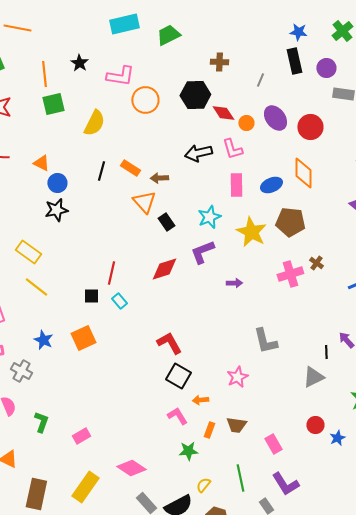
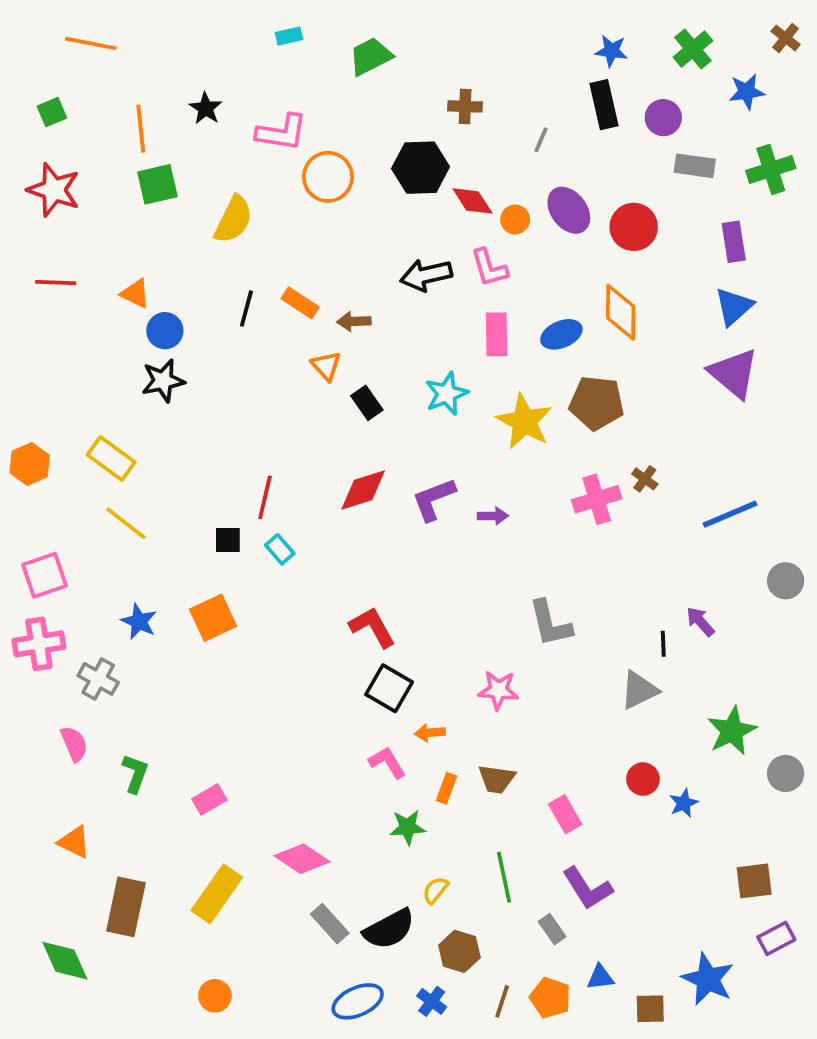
cyan rectangle: (124, 24) -> (289, 36), size x0.5
orange triangle: (144, 202) -> (326, 366), size x0.7
purple L-shape: (202, 252) -> (434, 499), moved
pink star: (237, 377) -> (498, 690), turned 30

